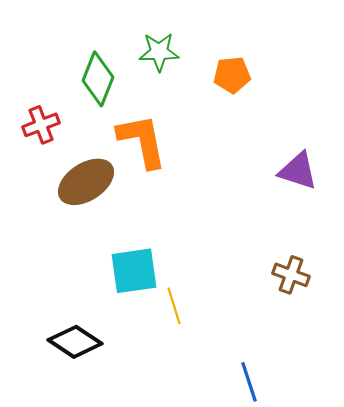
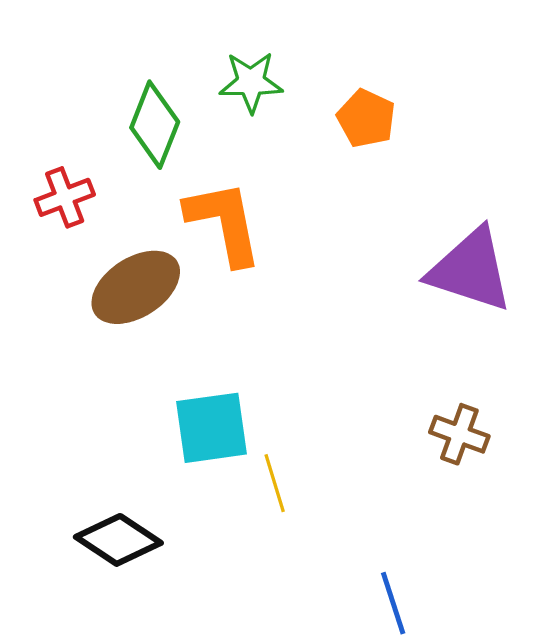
orange pentagon: (232, 75) -> (366, 118), turned 30
purple triangle: (298, 171) -> (470, 270), size x1.4

